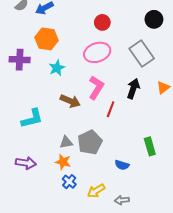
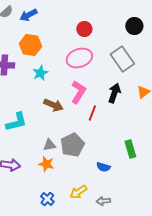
blue cross: (69, 182) -> (47, 199), moved

